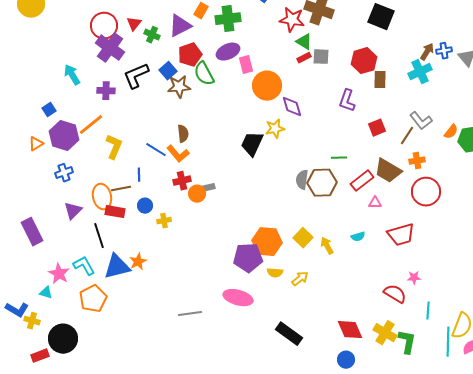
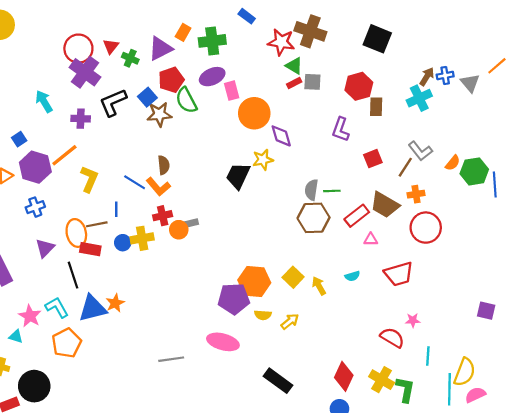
gray semicircle: (302, 180) -> (311, 190), moved
yellow cross: (164, 221) -> (142, 238), moved, size x1.5
red diamond: (350, 330) -> (344, 376), turned 48

